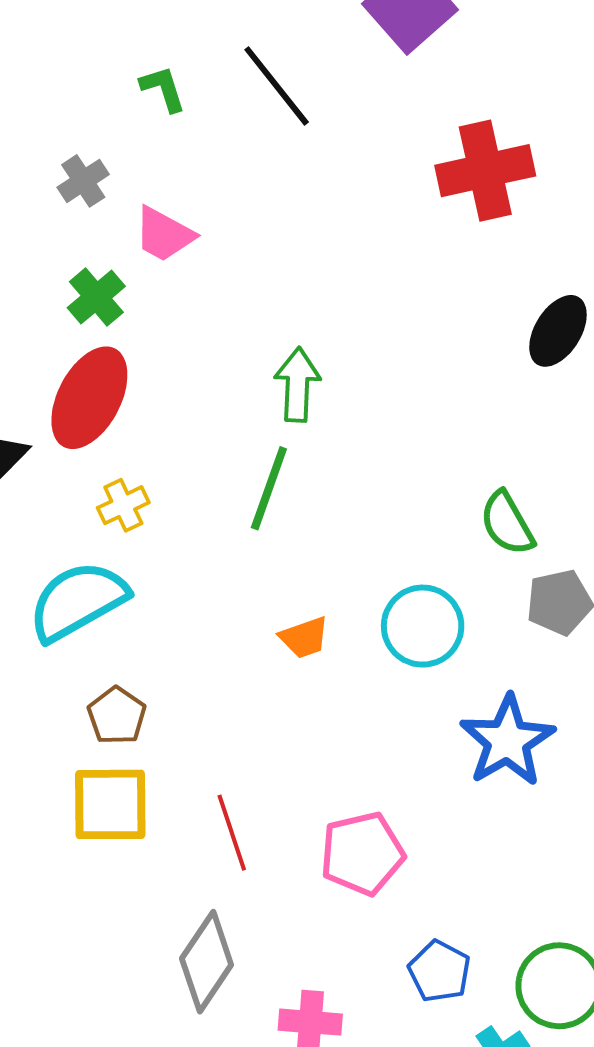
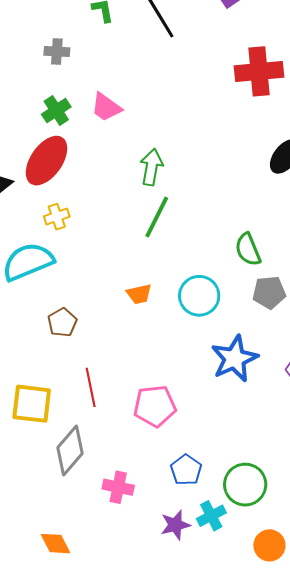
gray cross: (83, 181) -> (57, 52), turned 30
pink trapezoid: (164, 234) -> (106, 107), moved
green line: (269, 488) -> (157, 217), moved
brown pentagon: (117, 716) -> (62, 322), moved
yellow square: (110, 804) -> (32, 404), moved

